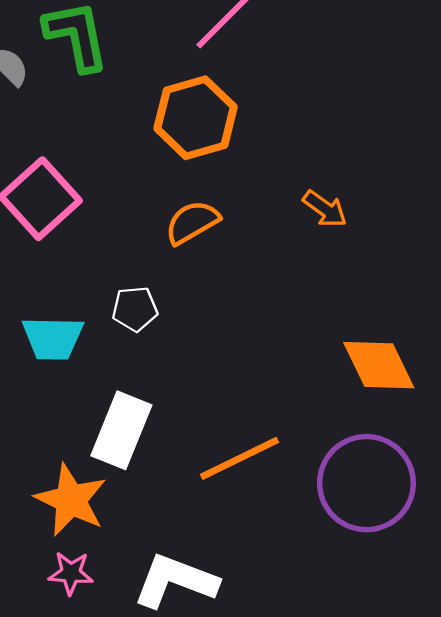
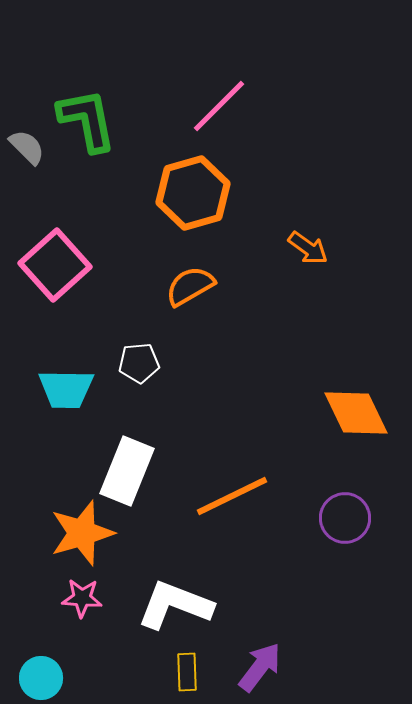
orange arrow: (325, 209) -> (308, 248), moved
purple circle: (366, 483) -> (345, 518), size x0.6
orange star: (71, 500) -> (82, 533), turned 30

